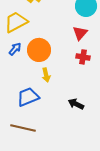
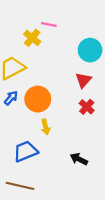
red cross: (83, 57) -> (87, 107), turned 32

